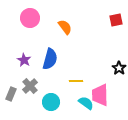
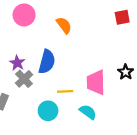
yellow line: (76, 81) -> (65, 91), moved
gray cross: (30, 86) -> (24, 79), moved
pink trapezoid: (100, 95) -> (96, 82), moved

